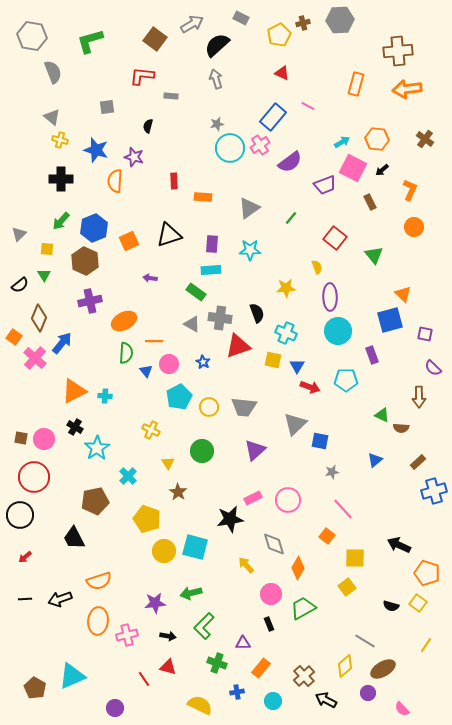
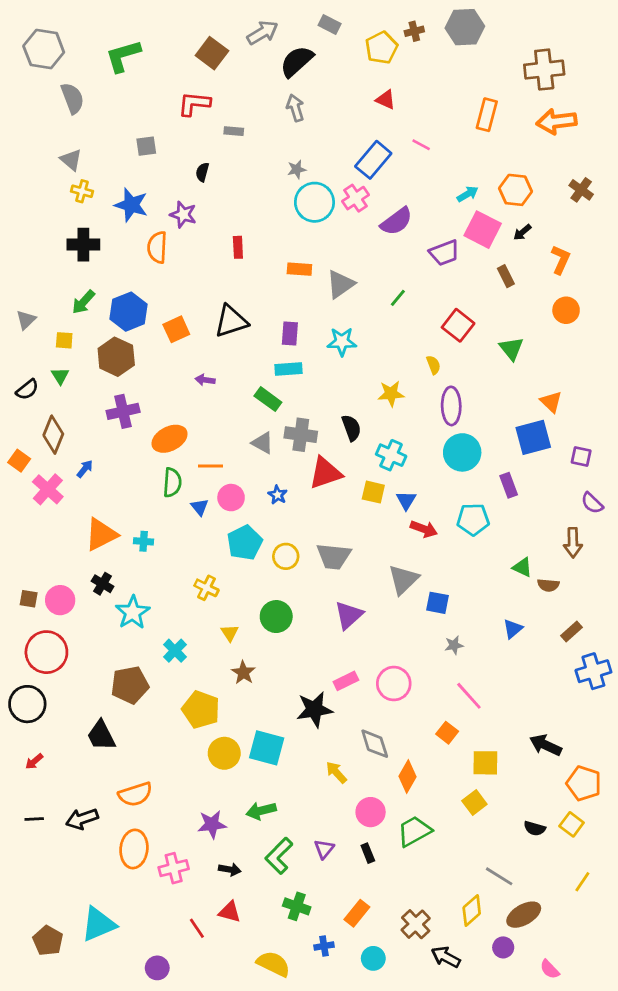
orange rectangle: (203, 197) -> (299, 269), moved
blue arrow: (62, 343) -> (85, 469), size x0.6
purple triangle: (243, 643) -> (324, 849), moved, turned -49

